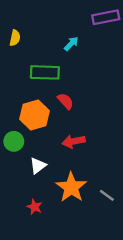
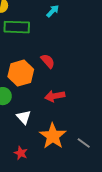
green rectangle: (45, 72) -> (17, 27), moved
white triangle: (38, 166) -> (24, 117), turned -35

